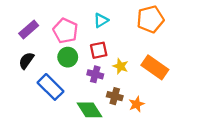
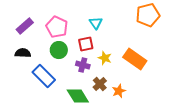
orange pentagon: (150, 19) -> (148, 15), moved
cyan triangle: (101, 20) -> (96, 23), moved, turned -32
black semicircle: (26, 61) -> (23, 53), turned 56
brown cross: (115, 96) -> (100, 84), turned 32

